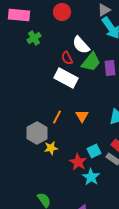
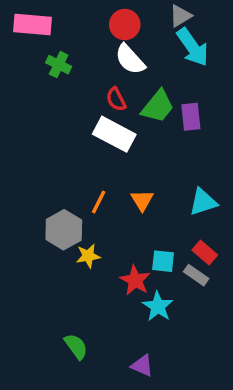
red circle: (62, 12) -> (125, 25), moved
green cross: (34, 38) -> (59, 65), turned -32
white semicircle: (81, 45) -> (130, 59), moved
cyan square: (94, 151) -> (163, 261), turned 32

